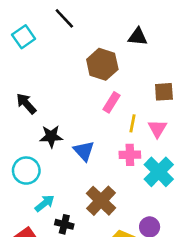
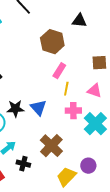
yellow line: (132, 123) -> (66, 89), moved
pink triangle: (157, 129) -> (94, 91), turned -42
black star: (51, 136) -> (15, 109), moved

